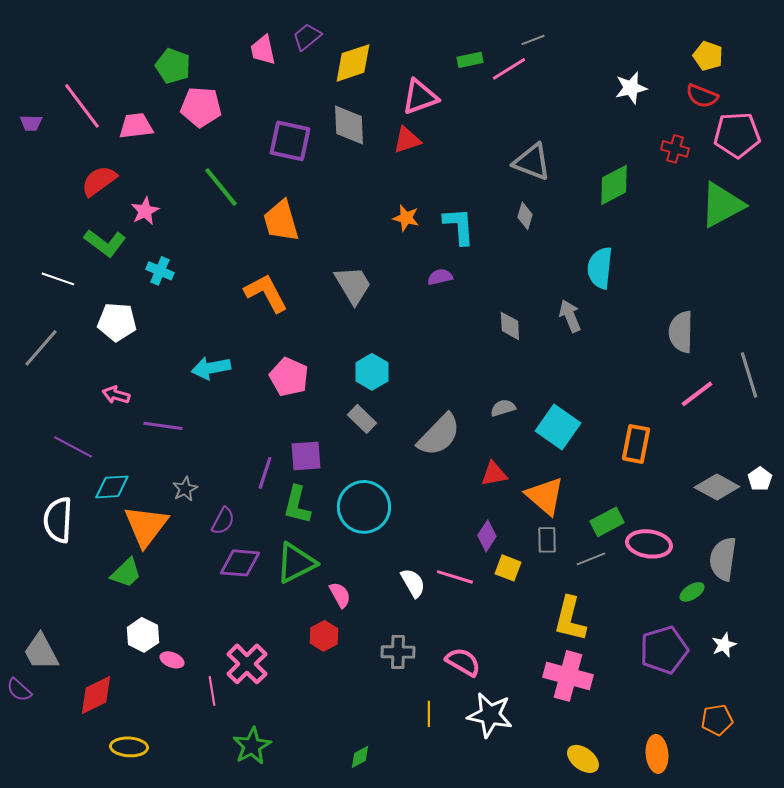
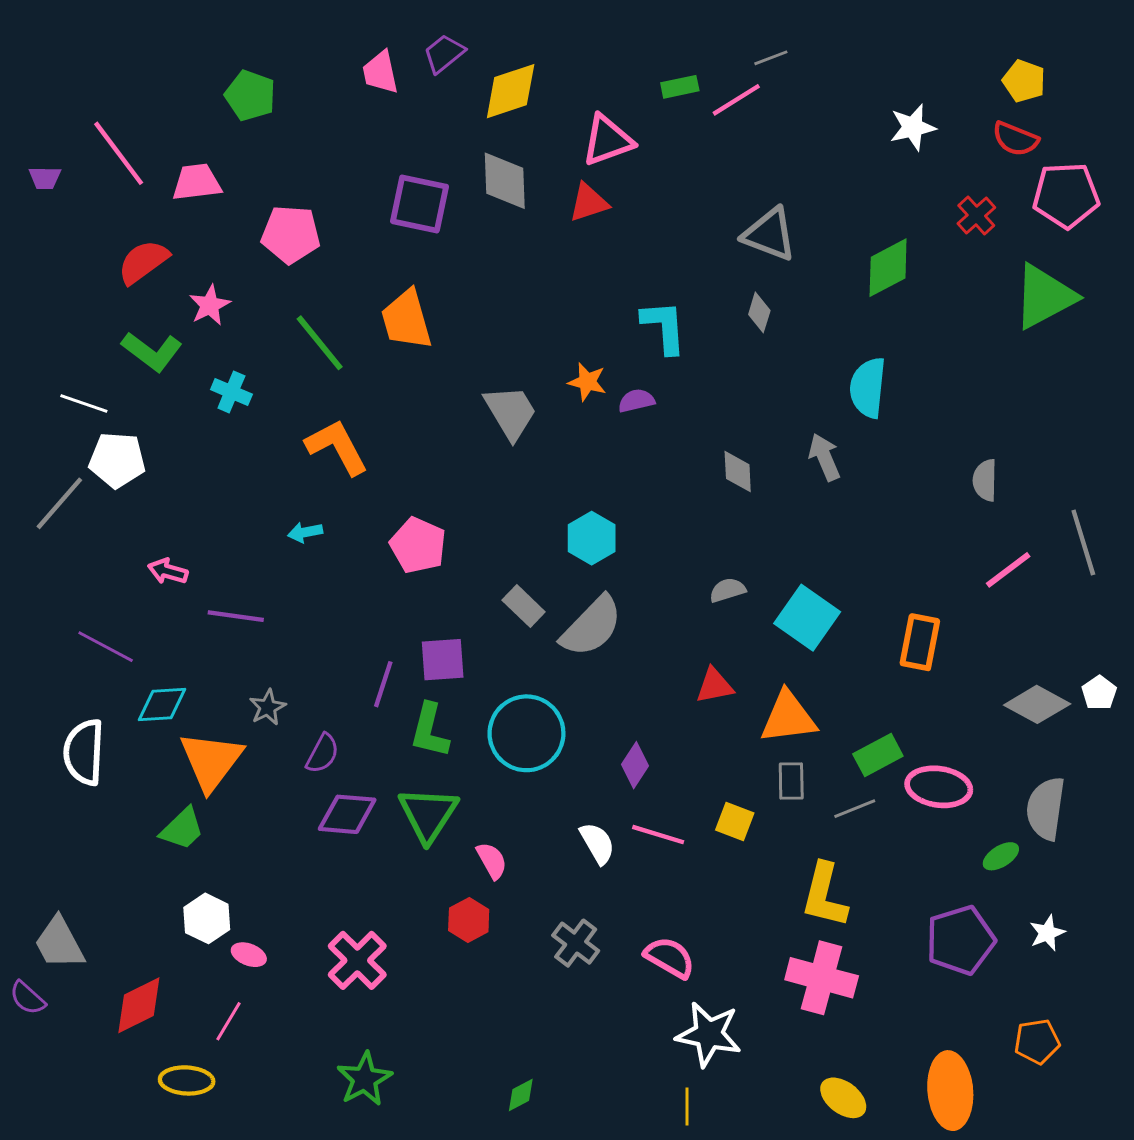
pink pentagon: (201, 107) -> (291, 234), moved
red cross: (675, 149) -> (976, 216), turned 32
green line: (221, 187) -> (320, 343), moved
orange star: (406, 218) -> (587, 382), moved
orange L-shape: (266, 293) -> (337, 447), moved
white pentagon: (117, 322) -> (117, 460), moved
gray semicircle: (681, 332) -> (985, 480), size x0.7
cyan arrow: (211, 368) -> (305, 532), size x0.6
cyan hexagon: (372, 372) -> (592, 538), moved
gray semicircle: (439, 435) -> (592, 626), moved
orange triangle: (545, 496) -> (788, 717), turned -48
purple diamond: (487, 536) -> (635, 765), moved
green triangle: (296, 563) -> (428, 814), turned -30
gray cross: (398, 652) -> (576, 943), turned 36
pink line: (212, 691) -> (229, 1021), moved, turned 40
yellow line: (429, 714) -> (687, 1106), moved
orange ellipse: (657, 754) -> (950, 1091), size x1.4

